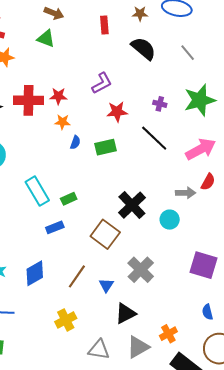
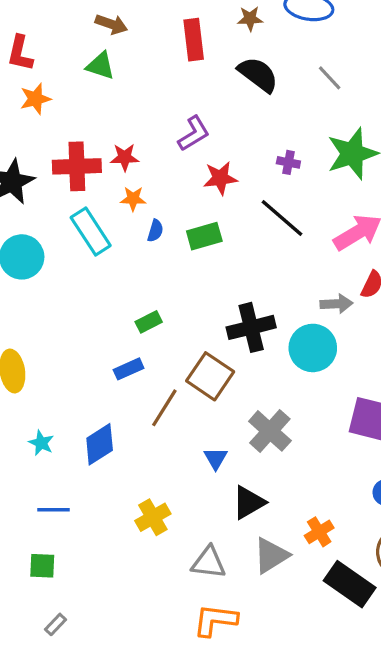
red rectangle: (104, 25) -> (194, 40), size x1.4
cyan rectangle: (37, 191) -> (91, 231), moved
black cross: (132, 205) -> (251, 327), turned 32
cyan circle: (170, 220) -> (313, 348), size x1.5
brown line: (77, 276) -> (164, 408), moved

